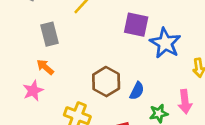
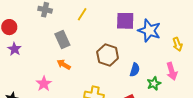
brown hexagon: (106, 82) -> (108, 55), moved
pink star: (33, 91) -> (44, 84), moved

